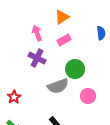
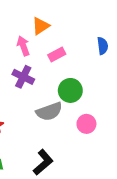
orange triangle: (62, 17) -> (41, 26), moved

